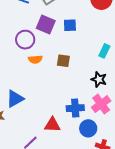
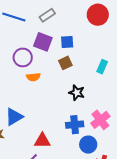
brown square: (63, 61) -> (65, 63), moved, turned -32
black star: (99, 79) -> (77, 93), moved
red triangle: (52, 125) -> (42, 141), moved

